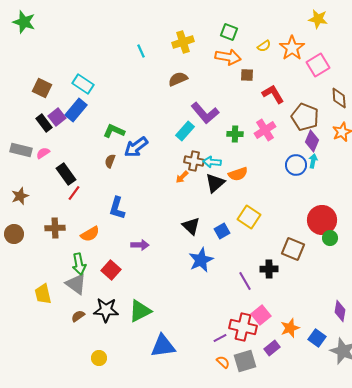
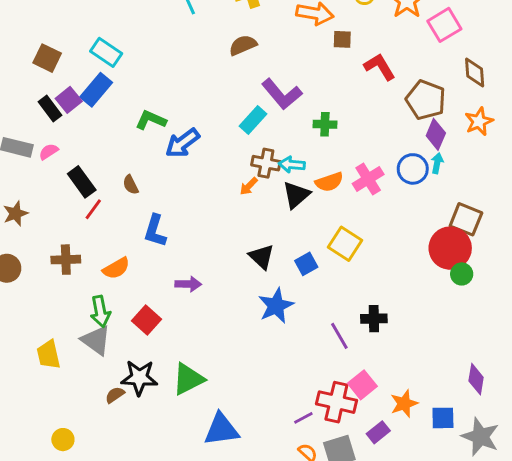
pink cross: (265, 130) -> (368, 179), moved
brown semicircle: (110, 161) -> (131, 185), moved, turned -48
brown square: (293, 249) -> (466, 219), moved
brown semicircle: (78, 316) -> (115, 395), moved
blue square: (317, 338) -> (443, 418), turned -36
yellow circle: (99, 358) -> (63, 440), moved

